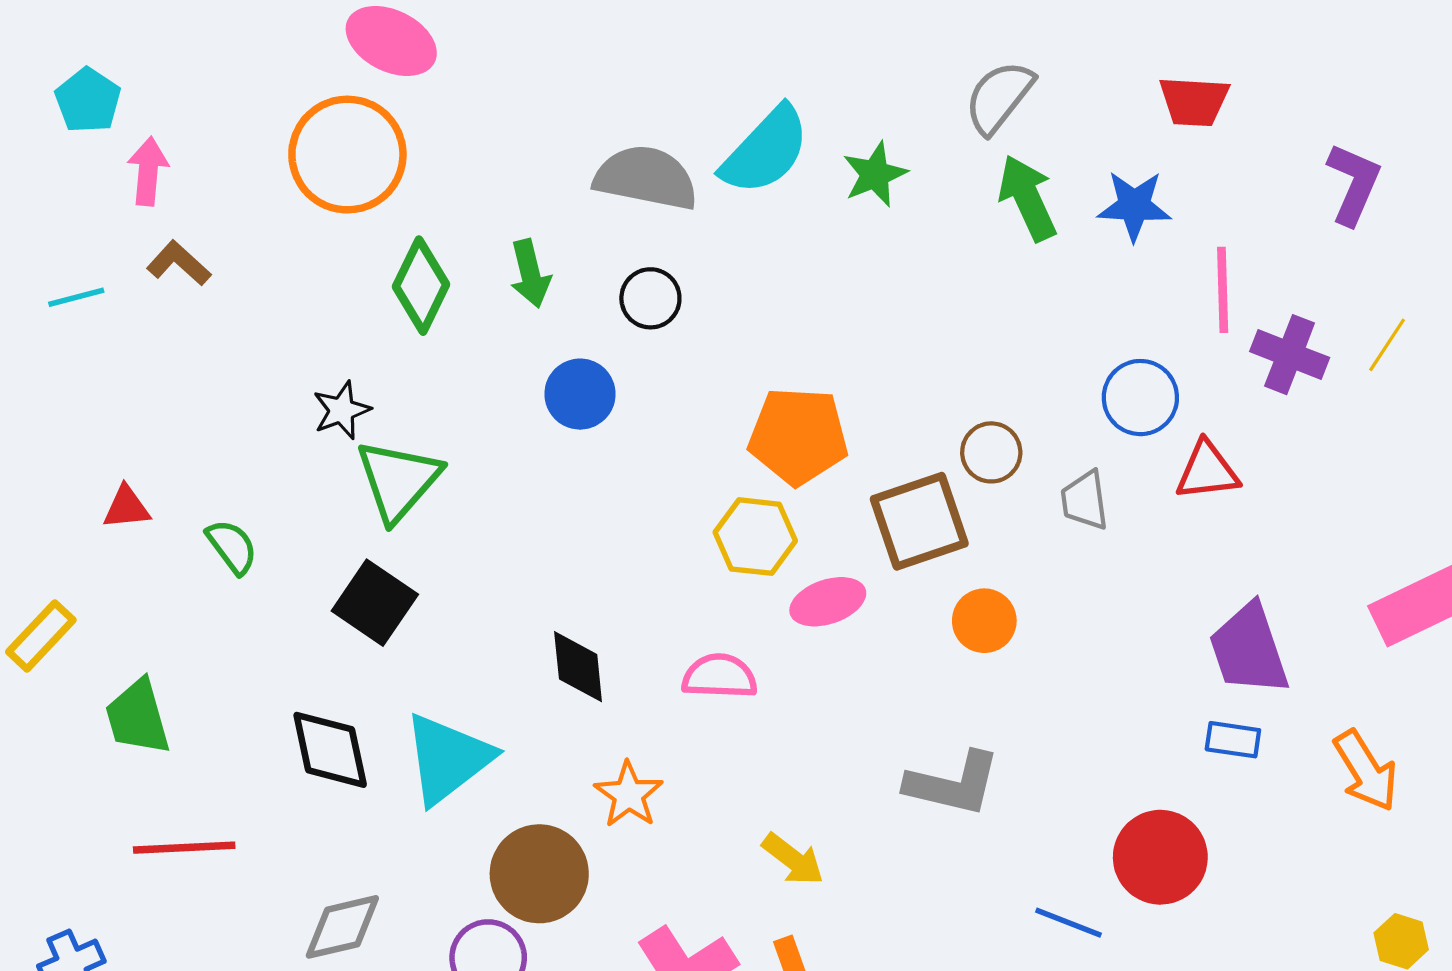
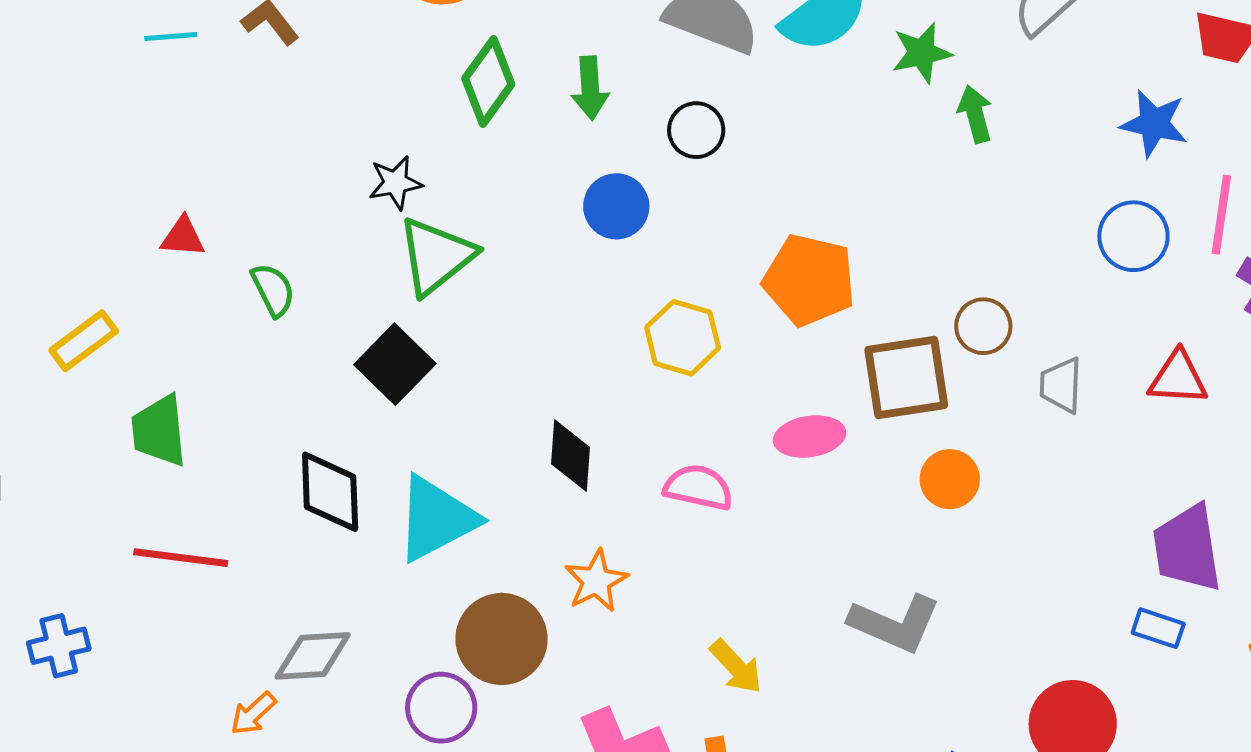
green arrow: (1027, 198) -> (975, 114), moved, size x0.7
blue circle: (1140, 398) -> (1133, 236), moved
yellow hexagon: (755, 537) -> (683, 338), moved

